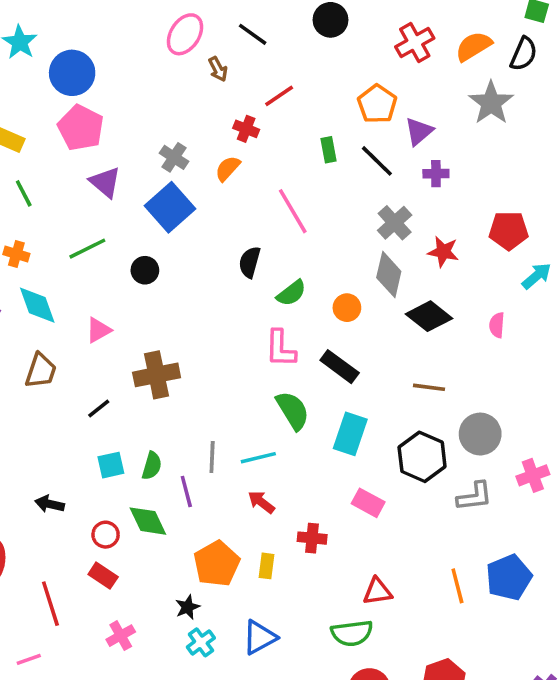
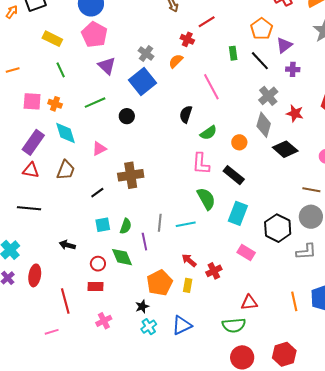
brown line: (429, 387) -> (311, 190), moved
red arrow: (261, 502) -> (189, 260), moved
red cross: (312, 538) -> (214, 271), turned -35
red rectangle: (103, 576) -> (96, 287), turned -35

